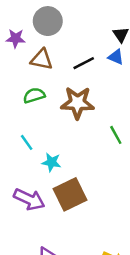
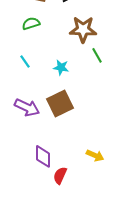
brown star: (77, 103) -> (83, 29), moved
cyan star: (51, 162) -> (61, 67), moved

